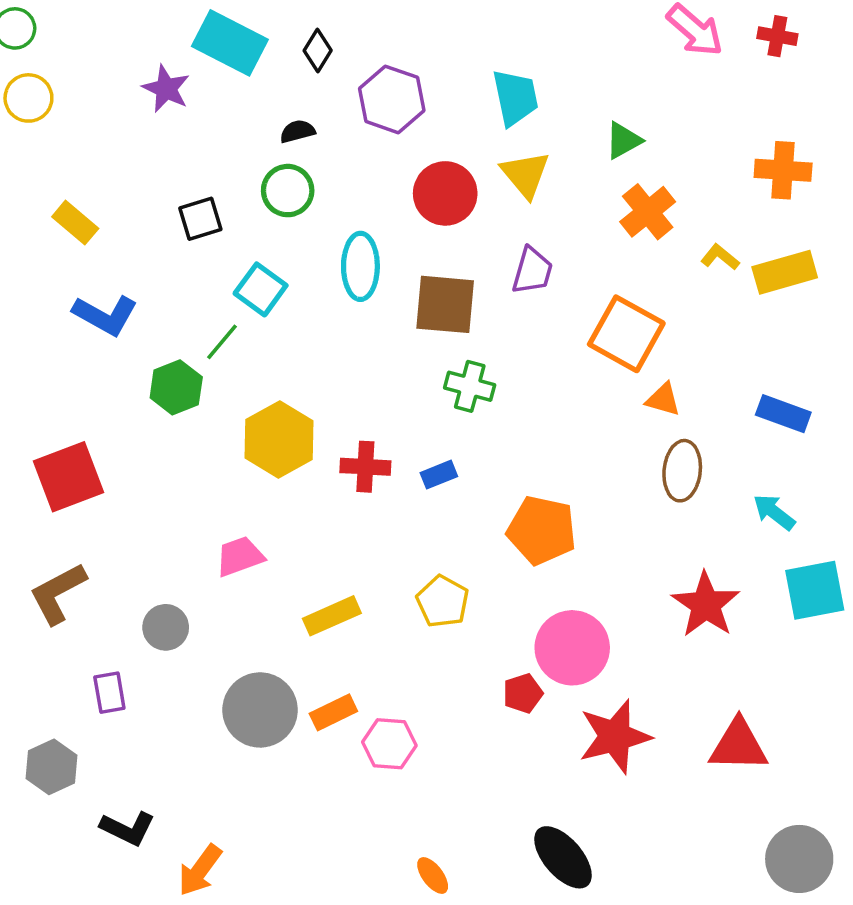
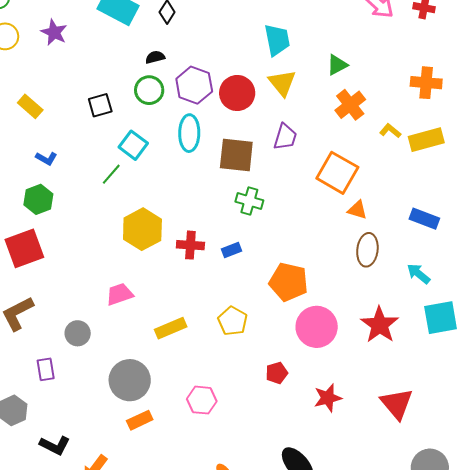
purple star: (166, 89) -> (54, 32), moved
purple hexagon: (392, 99) -> (194, 85), moved
blue L-shape: (105, 315) -> (46, 158), size x0.6
green hexagon: (176, 387) -> (38, 199), moved
pink circle: (572, 648) -> (317, 327), moved
orange rectangle: (333, 712) -> (140, 420), moved
red star: (615, 737) -> (328, 398), size x0.7
red triangle: (738, 745) -> (397, 404), turned 48

